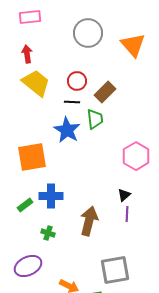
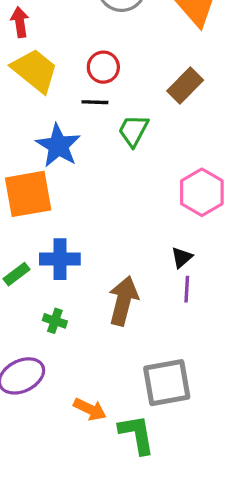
brown rectangle: (105, 92) -> (185, 85), moved
green trapezoid: (95, 119) -> (133, 131), turned -145
blue star: (67, 130) -> (58, 146), moved

